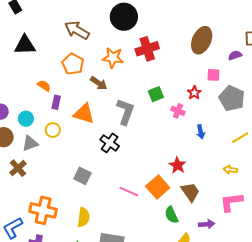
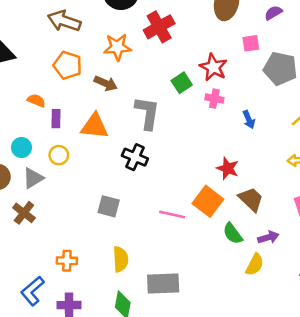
red star: (194, 93) -> (213, 67), moved, size x1.5
orange cross: (43, 210) -> (67, 261), size x0.6
purple arrow: (207, 224) -> (268, 237), moved

